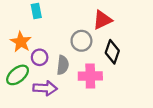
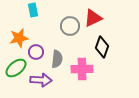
gray circle: (81, 41) -> (70, 26), moved
orange star: (21, 42) -> (19, 38), turned 30

